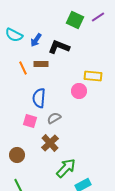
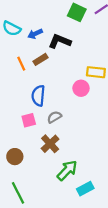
blue arrow: (36, 40) -> (35, 34), turned 32
brown rectangle: (41, 64) -> (40, 59), turned -32
pink square: (30, 121) -> (29, 120), turned -32

